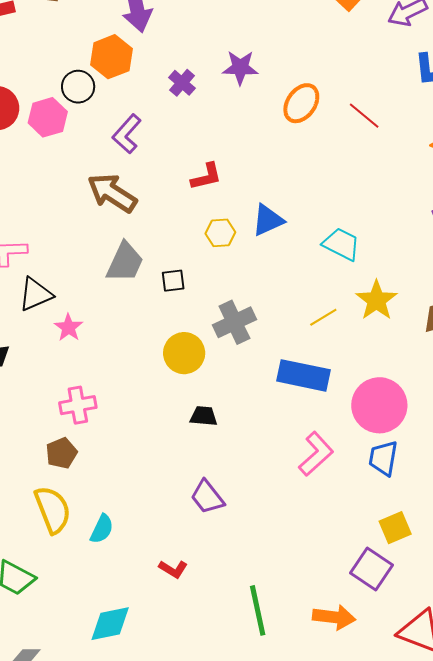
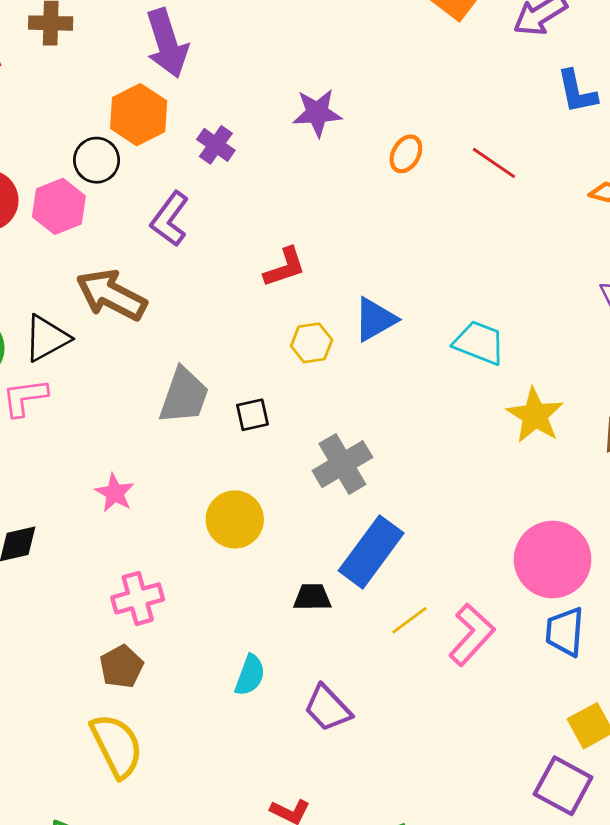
purple cross: (182, 83) -> (216, 145), moved
orange ellipse: (301, 103) -> (406, 154), size x0.7
brown arrow: (112, 193) -> (111, 295), moved
black triangle: (36, 294) -> (47, 338), moved
yellow line: (323, 317) -> (409, 620), moved
yellow circle: (184, 353) -> (235, 519), moved
blue rectangle: (304, 375) -> (371, 552), moved, turned -60
cyan semicircle: (102, 529) -> (250, 675), moved

